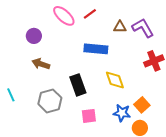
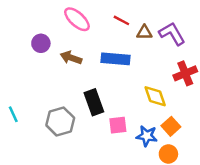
red line: (90, 14) -> (121, 20), moved, turned 64
brown arrow: (41, 64) -> (71, 58), moved
yellow diamond: (115, 80) -> (155, 96), moved
pink square: (89, 116) -> (118, 125), moved

